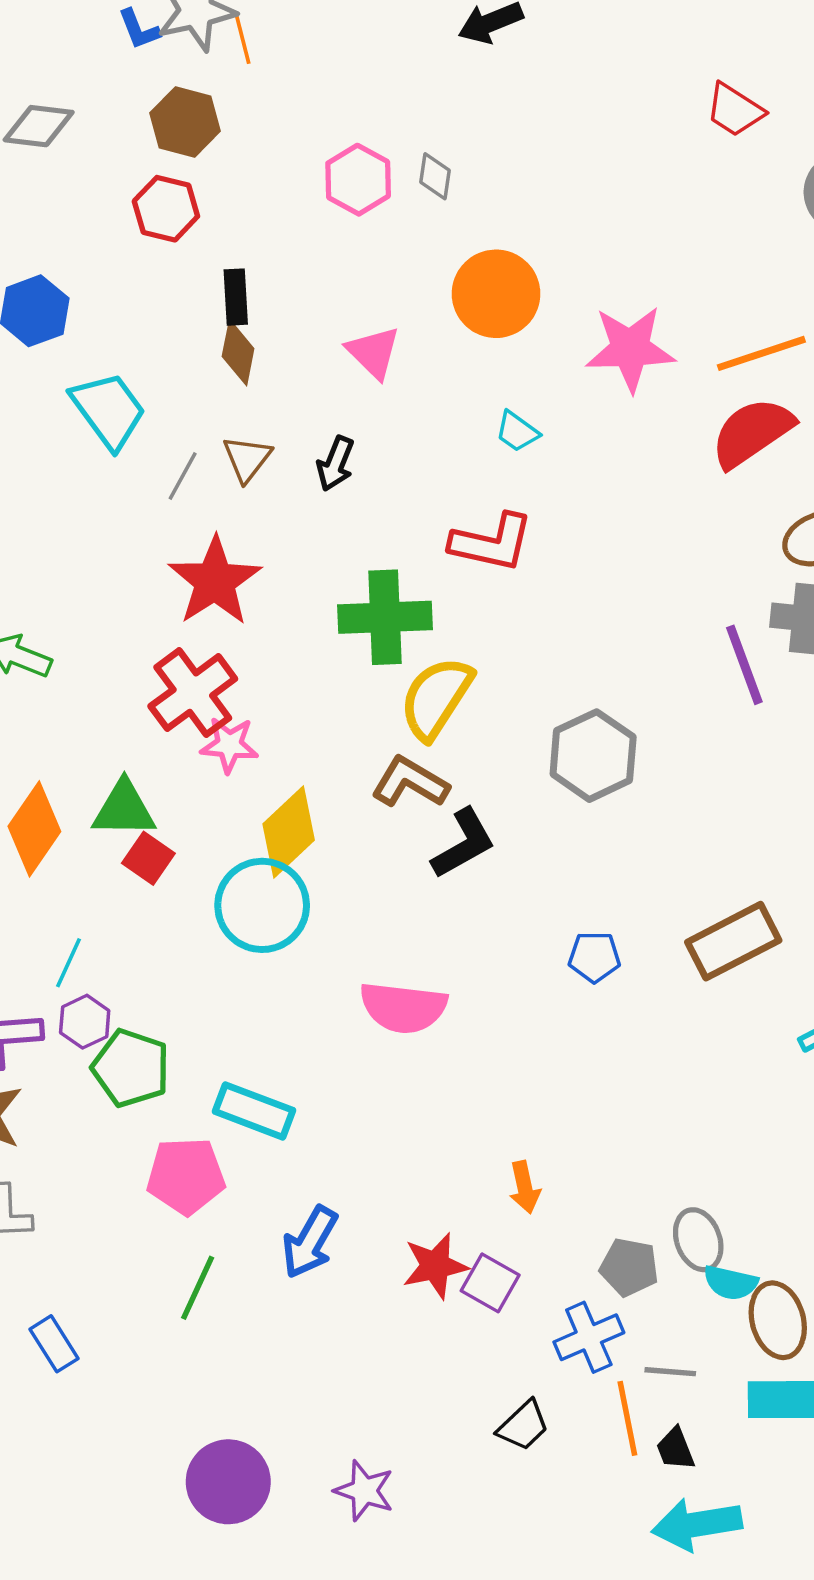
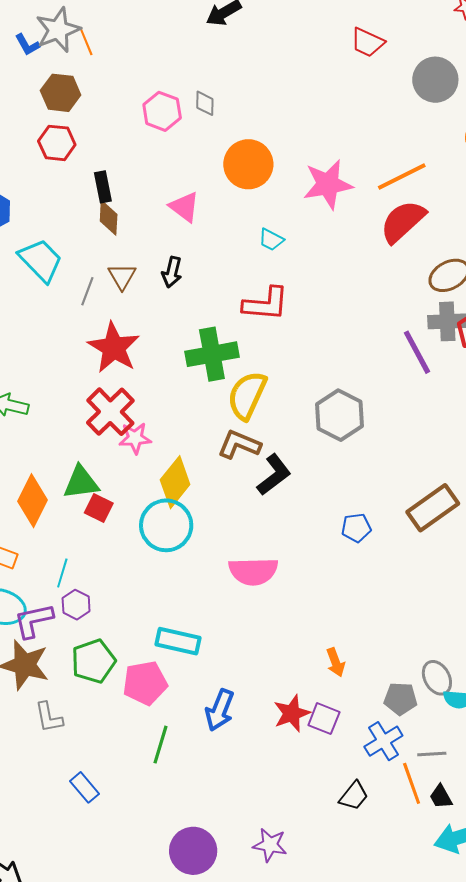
green pentagon: (131, 1068) -> (93, 661), moved, turned -30

